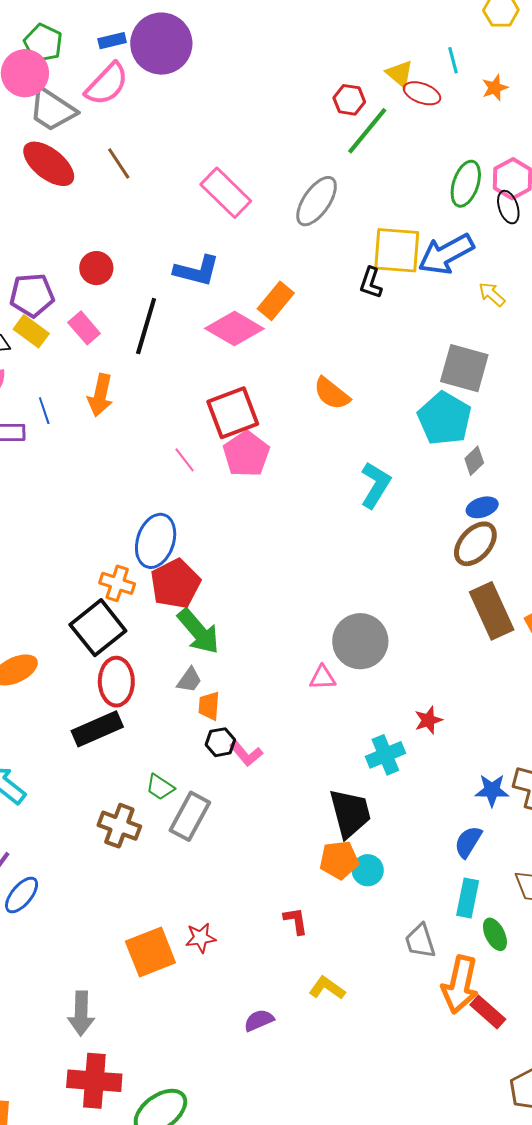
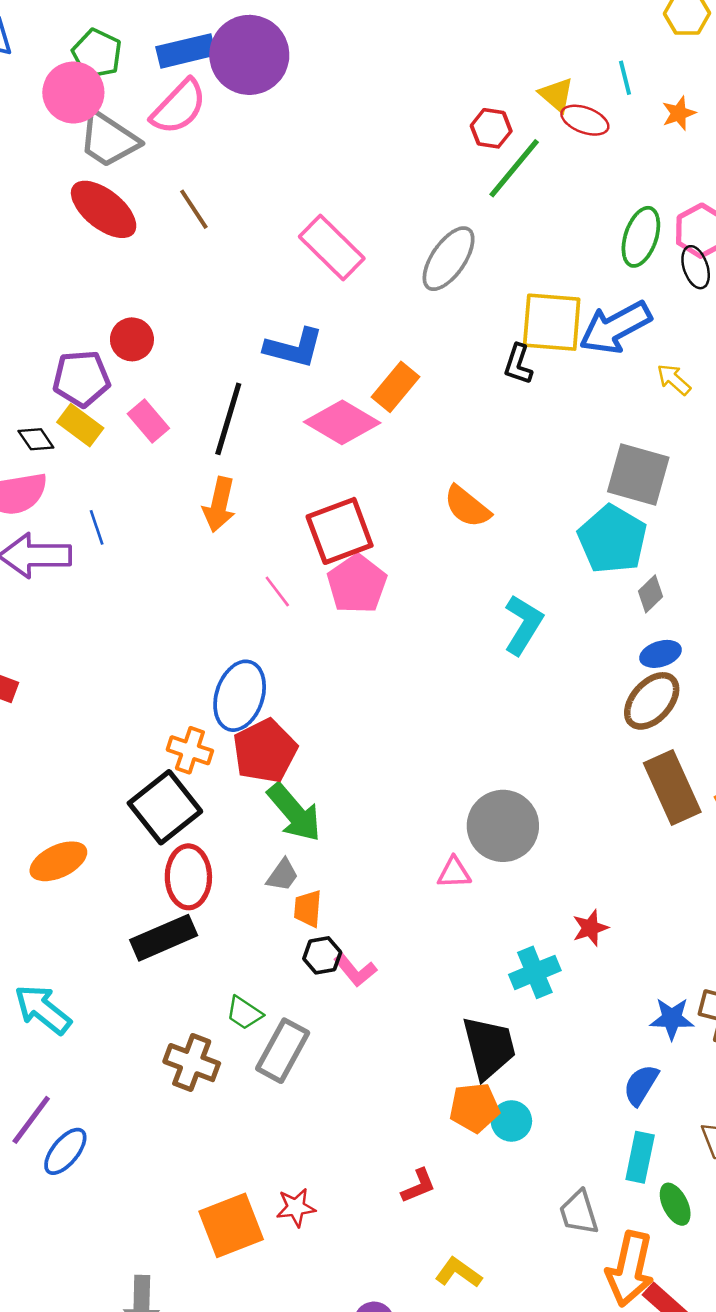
blue rectangle: (112, 41) -> (186, 51), size x1.6
red circle: (96, 268) -> (132, 339), moved
orange arrow: (100, 395) -> (219, 505), moved
red L-shape: (296, 921) -> (418, 1186), turned 76

